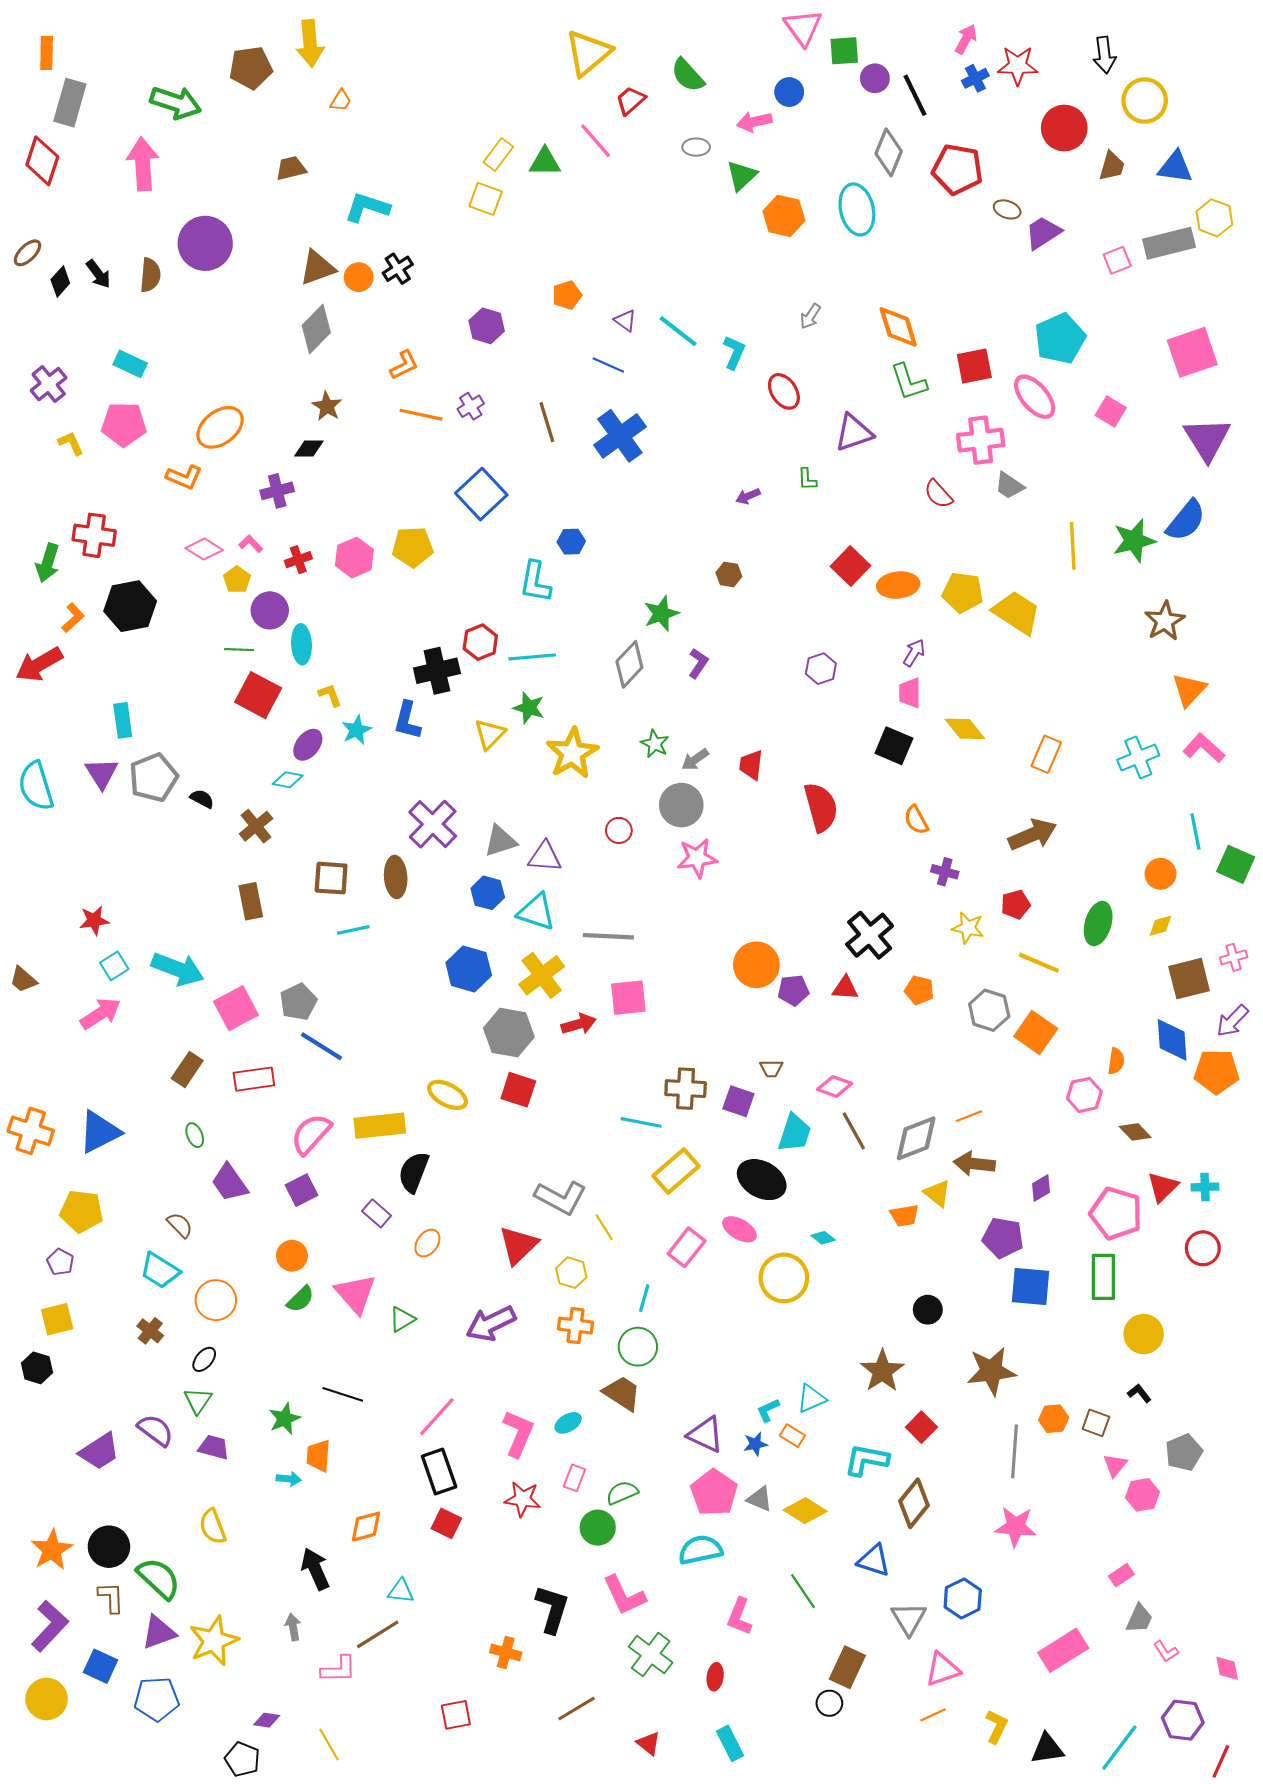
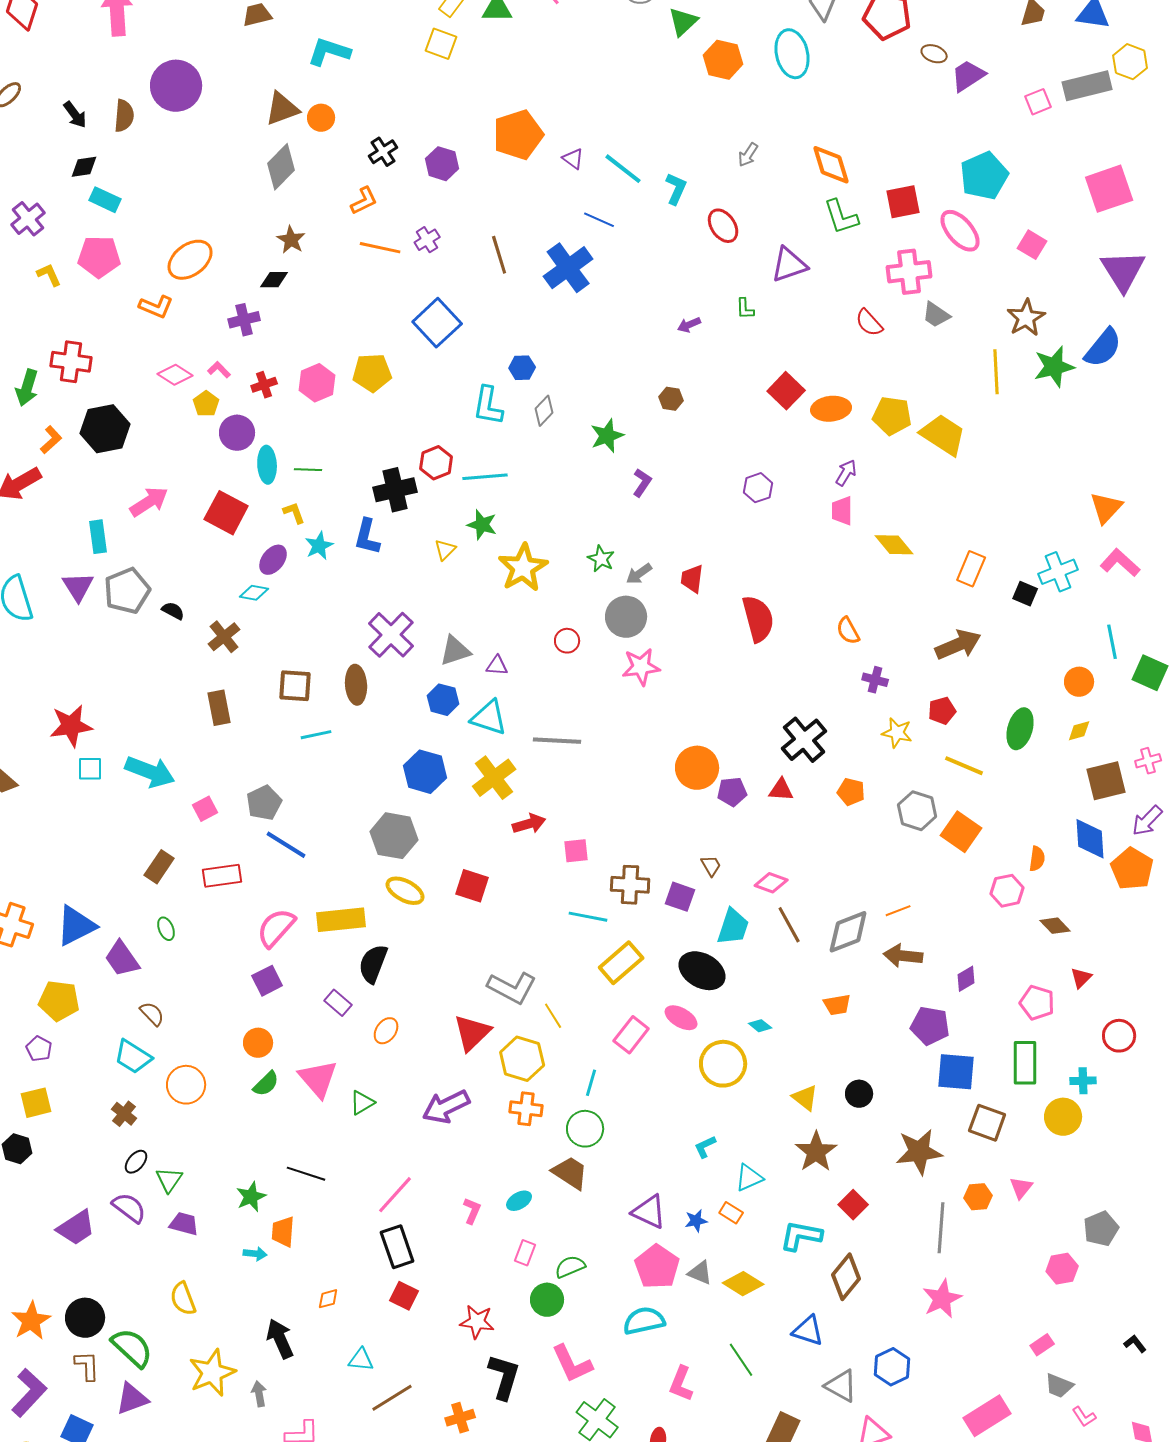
black cross: (398, 269) -> (383, 152), moved
black diamond: (60, 281) -> (84, 167), moved, turned 40
orange pentagon: (567, 295) -> (518, 135), size x1.8
blue line: (608, 365) -> (599, 220), moved
brown star: (1165, 621) -> (1026, 318), moved
green line: (239, 650) -> (308, 470), moved
gray diamond: (629, 664) -> (544, 411), moved, size x0.7
yellow triangle: (490, 734) -> (445, 550), size x0.7
black square: (894, 746) -> (1025, 594), moved, size x0.7
purple triangle: (545, 857) -> (497, 666), size x0.7
red star: (94, 920) -> (71, 726), size x1.5
cyan square: (114, 966) -> (90, 769), turned 32
pink square: (628, 998) -> (576, 851), moved, size x0.7
pink square: (236, 1008) -> (205, 809), size x0.6
pink arrow: (100, 1013) -> (149, 502), moved
gray hexagon: (509, 1033) -> (394, 836), moved
brown trapezoid: (771, 1068) -> (711, 866), turned -120
orange pentagon: (1217, 1072) -> (1132, 869), turned 30
purple trapezoid: (230, 1183) -> (122, 959), moved
red triangle: (1163, 1187) -> (1081, 978), size x0.7
cyan cross: (1205, 1187) -> (1083, 1081), moved
yellow triangle: (937, 1193) -> (805, 1098), moved
pink pentagon: (1116, 1213) -> (1037, 1003), size x0.7
yellow hexagon: (571, 1273) -> (522, 1059), size x1.5
black ellipse: (204, 1359) -> (136, 1162), moved
black L-shape: (1139, 1393) -> (1135, 1344), moved
cyan L-shape: (768, 1410) -> (705, 1147), moved
brown square: (1096, 1423) -> (987, 1123), moved, size x1.4
pink L-shape: (518, 1433) -> (472, 1211), size x0.6
pink triangle: (1115, 1465) -> (1021, 1188), moved
red star: (523, 1499) -> (477, 1322), moved
orange diamond: (366, 1527) -> (328, 1299), size x0.7
pink star: (1016, 1527) -> (942, 1299), turned -30
gray triangle: (909, 1619) -> (841, 1386), turned -30
gray trapezoid: (1139, 1619) -> (1059, 1386), turned 88
brown line: (378, 1634) -> (392, 1398), moved
yellow star: (214, 1641) -> (212, 1373), moved
orange cross: (506, 1652) -> (460, 1418), turned -32

